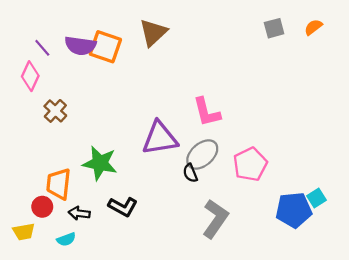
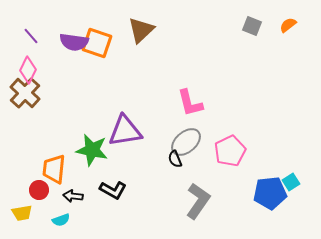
gray square: (274, 28) -> (252, 26), turned 36
purple line: (42, 48) -> (31, 36), moved
brown cross: (55, 111) -> (25, 93), moved, size x1.4
purple triangle: (160, 138) -> (125, 131), moved

